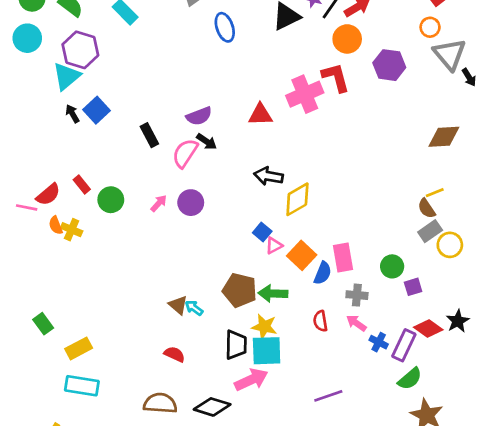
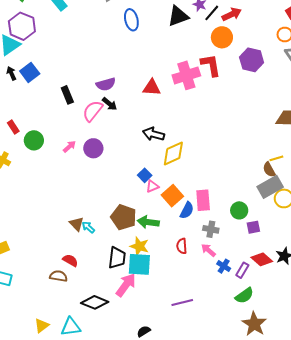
gray rectangle: (430, 231) -> (270, 187), size x1.4
purple rectangle: (404, 345) -> (242, 270), size x0.7
pink arrow: (251, 380) -> (126, 285), turned -35
brown semicircle: (160, 403) -> (58, 276), moved, size x0.7

